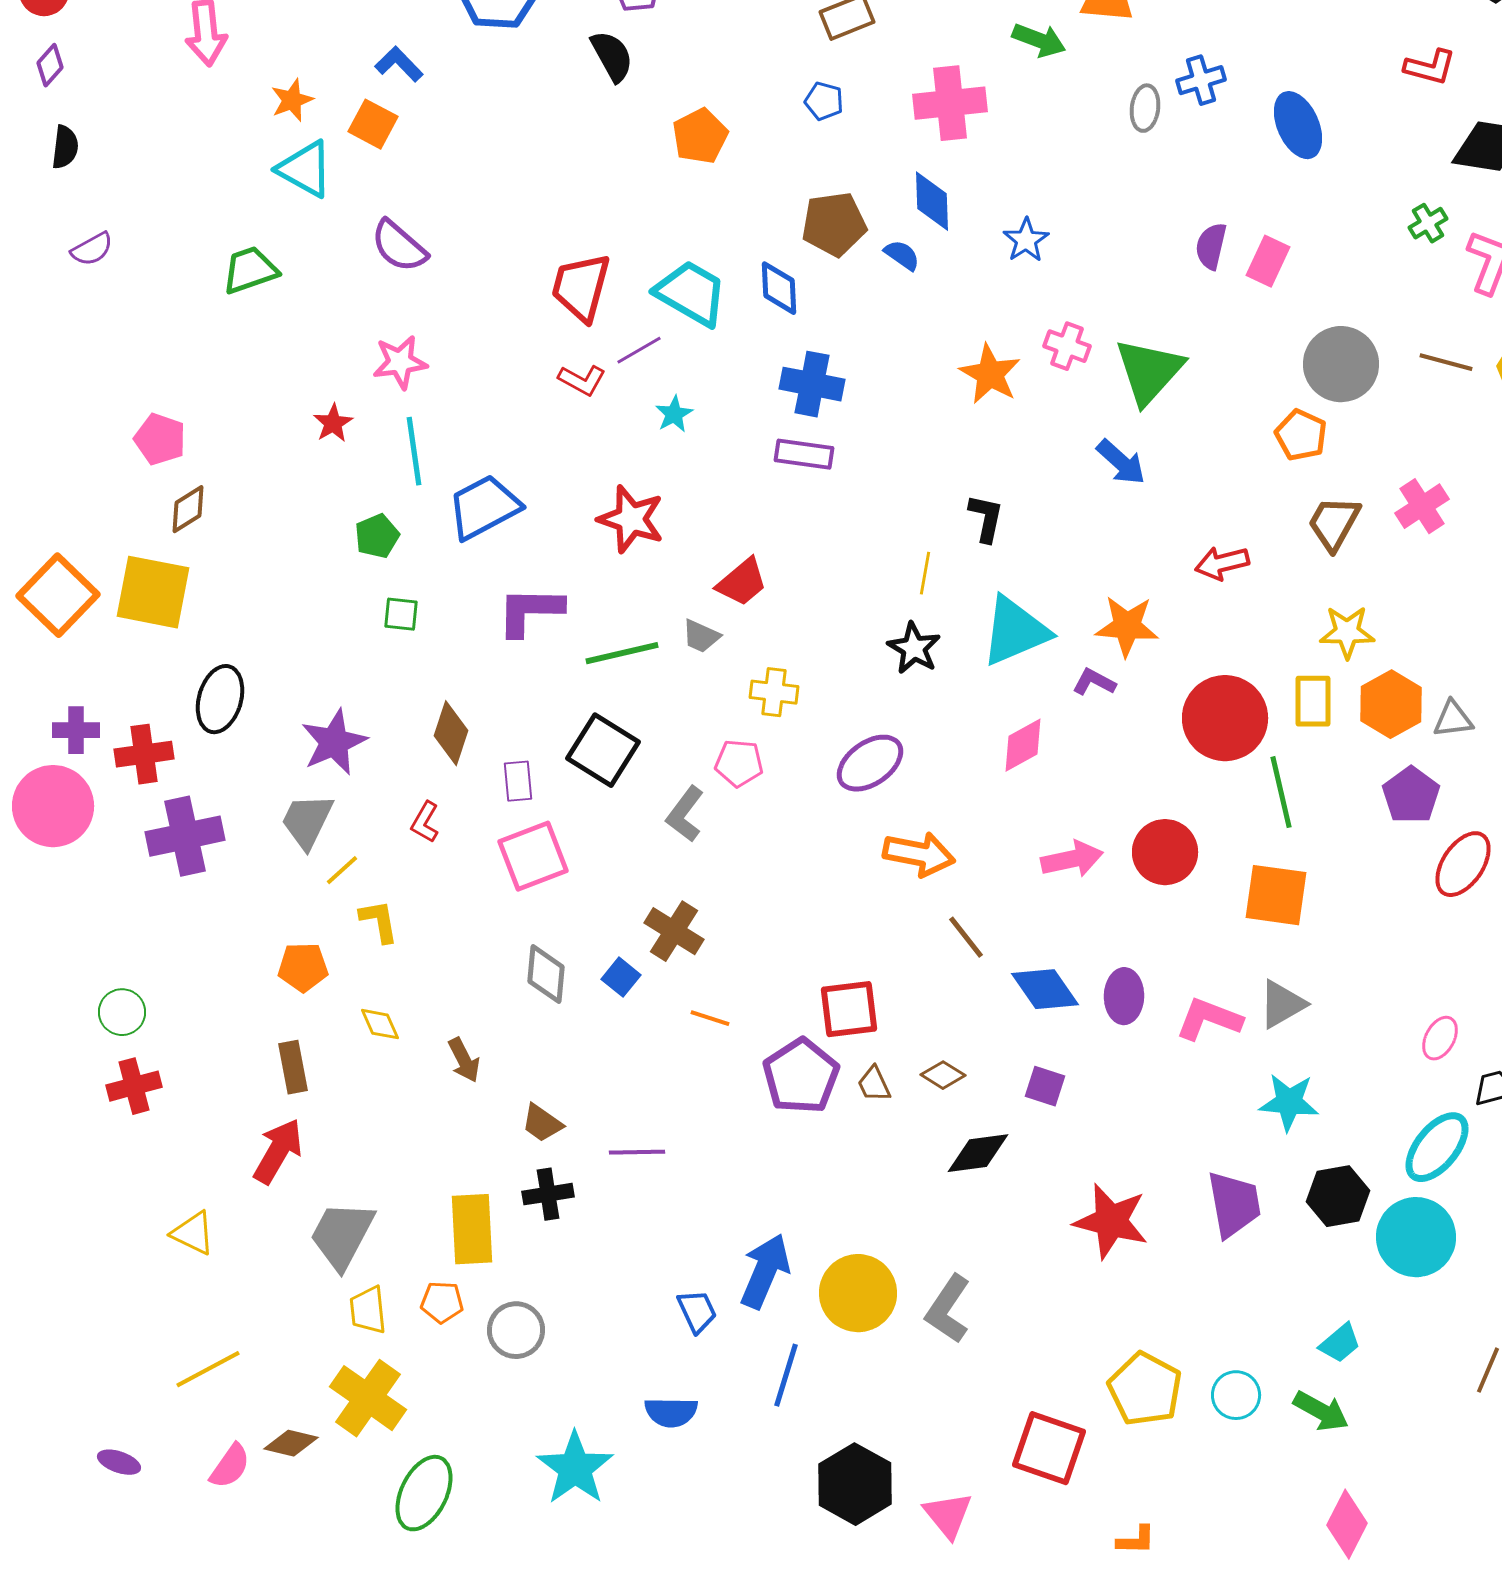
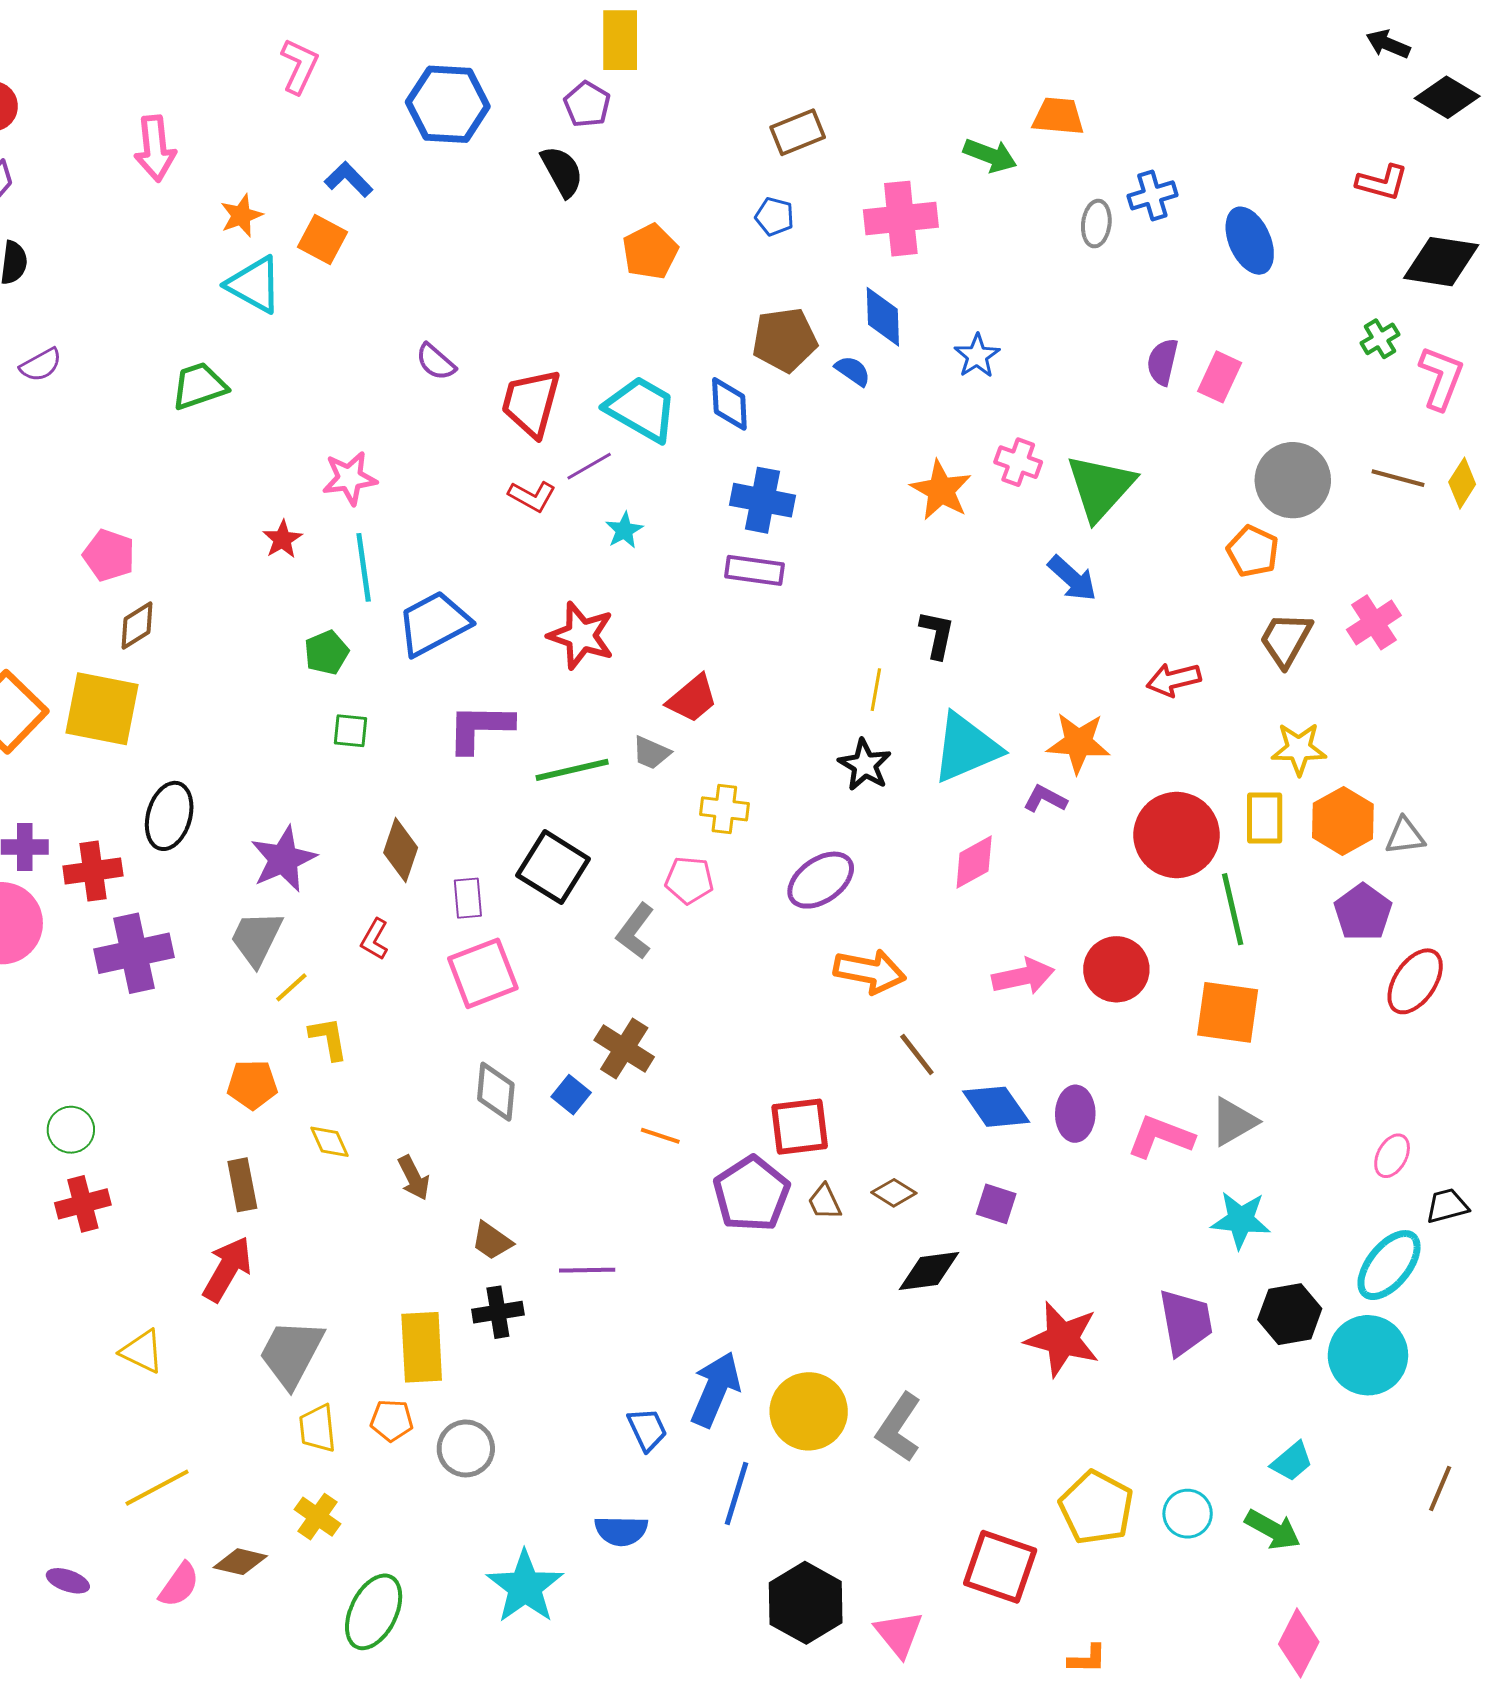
purple semicircle: (399, 246) -> (436, 362), moved, size x0.7
yellow cross: (368, 1398) -> (317, 1517), size x0.6

